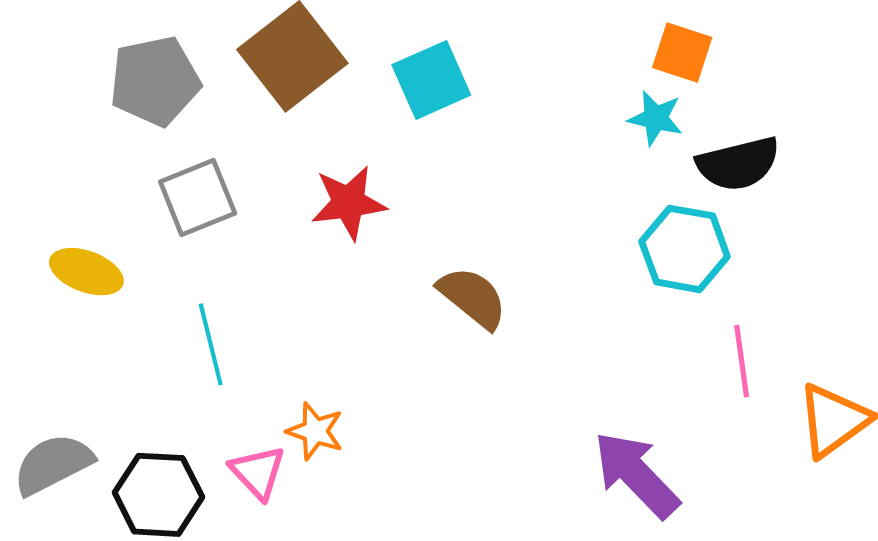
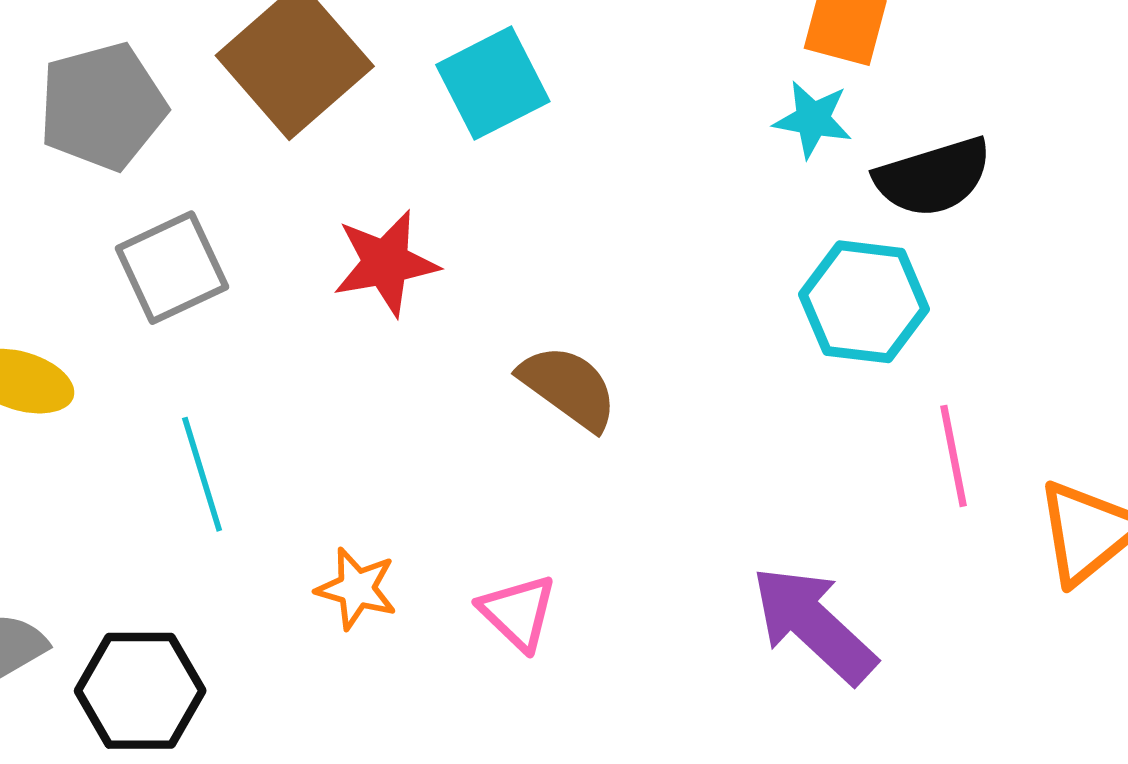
pink triangle: (258, 472) -> (518, 612), moved

